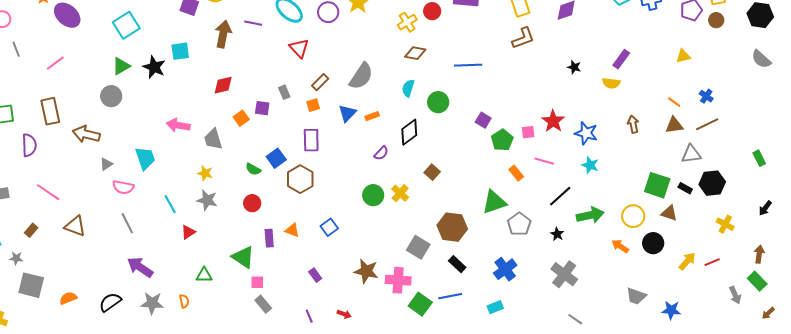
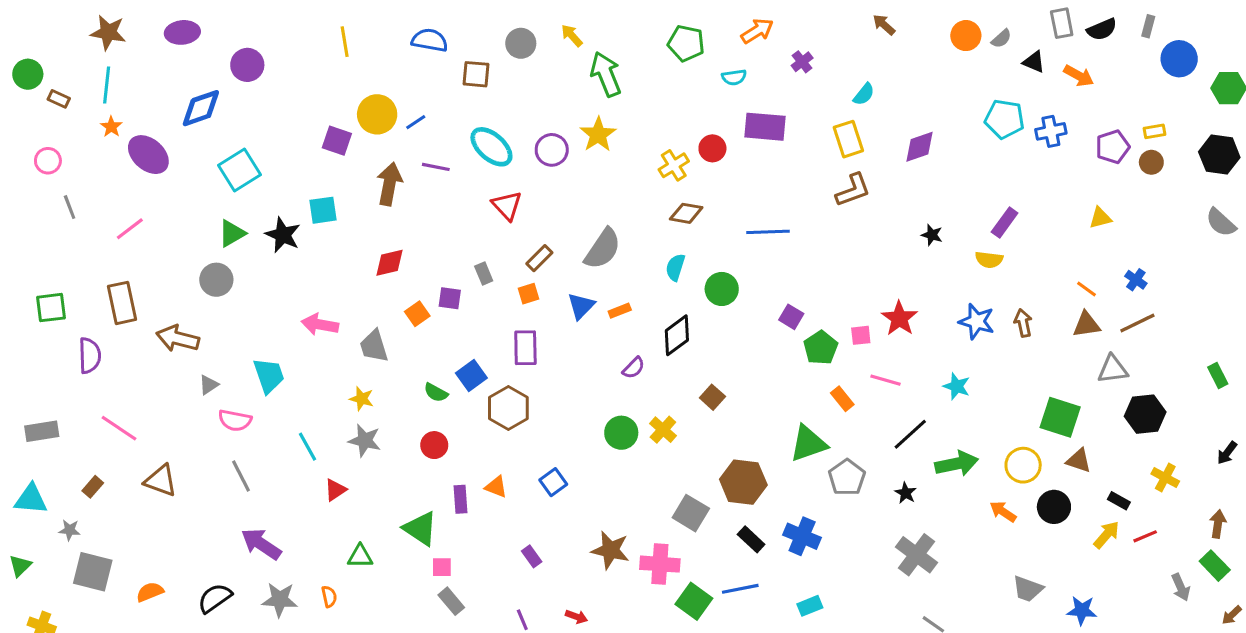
blue star: (586, 133) -> (977, 321), moved
black rectangle: (685, 188) -> (1119, 501), moved
blue cross: (505, 269) -> (802, 536), moved, turned -30

